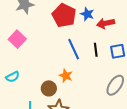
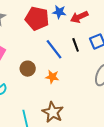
brown circle: (49, 88) -> (28, 69), moved

